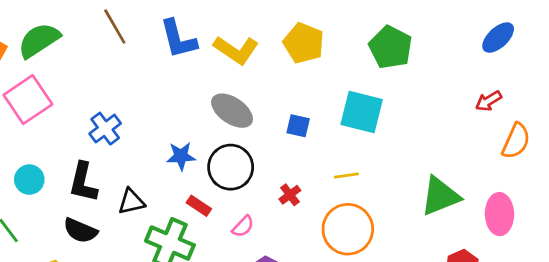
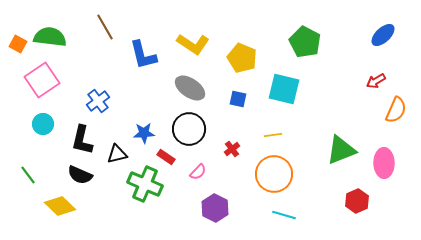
blue L-shape: (178, 39) -> (143, 55), moved
green semicircle: (39, 40) -> (50, 37), turned 40
yellow pentagon: (304, 43) -> (242, 58), moved
blue star: (181, 156) -> (144, 133), moved
cyan circle: (29, 180) -> (43, 124), moved

